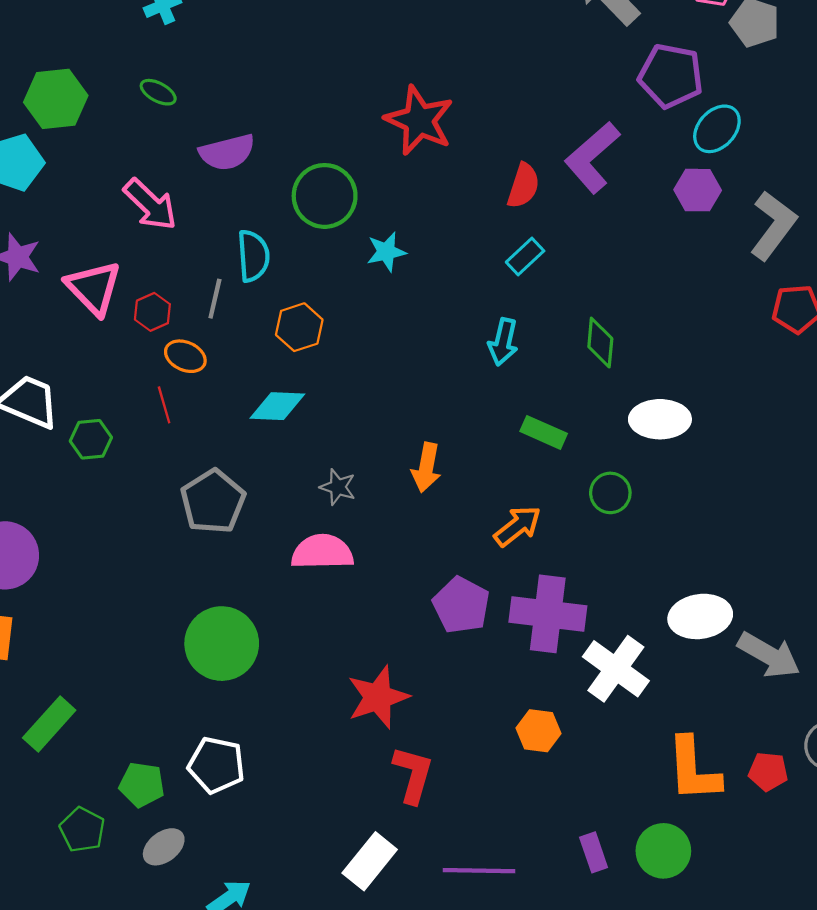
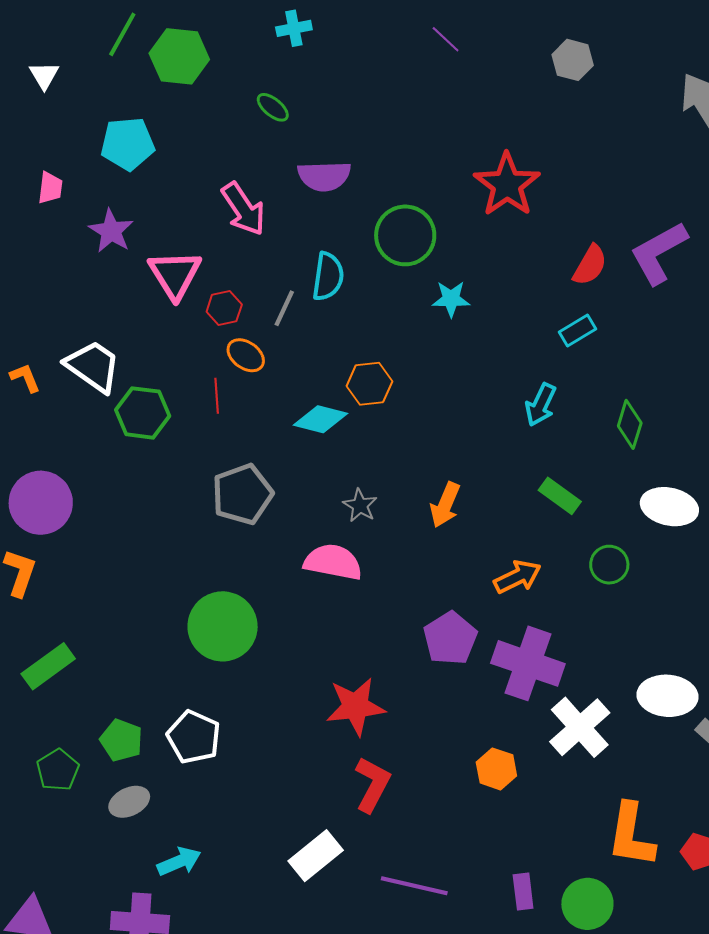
green hexagon: (56, 99) -> (179, 56), moved
orange hexagon: (299, 327) -> (369, 384), moved
green hexagon: (91, 439) -> (143, 413), size x1.4

